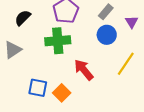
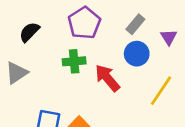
green cross: (58, 41) -> (74, 61), size x0.7
red arrow: (84, 70) -> (107, 78), moved

